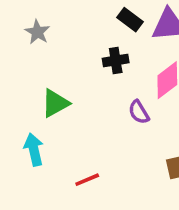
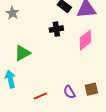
purple semicircle: (139, 112) -> (69, 92), moved

